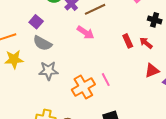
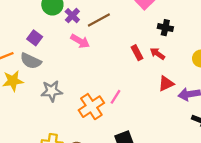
pink arrow: (85, 32) -> (80, 41), moved
gray semicircle: (42, 43) -> (31, 61), moved
pink line: (106, 80) -> (116, 97), turned 64

